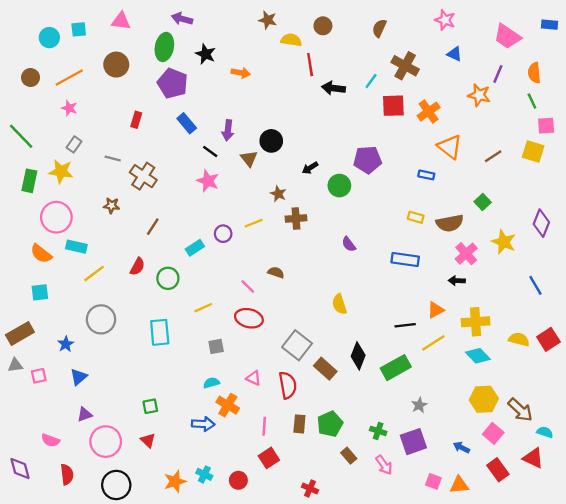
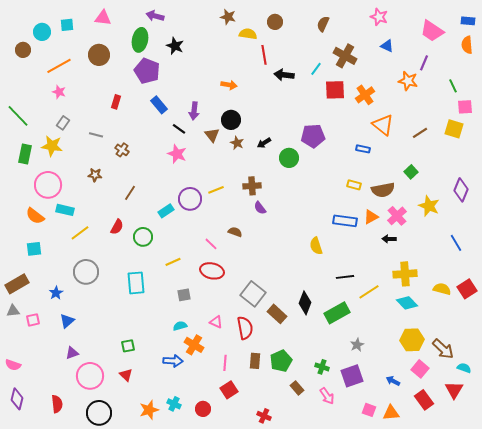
orange arrow: (241, 73) -> (229, 85), moved
orange semicircle: (534, 73) -> (467, 45), moved
brown circle: (31, 77) -> (23, 50), moved
brown cross: (143, 176) -> (122, 150), size x0.6
brown star: (278, 194) -> (237, 143), moved
purple circle: (223, 234) -> (190, 199), size x1.5
purple semicircle: (349, 244) -> (260, 208), moved
yellow semicircle: (339, 304) -> (316, 246), moved
orange triangle: (436, 310) -> (371, 217), moved
pink semicircle: (50, 440) -> (13, 365), moved
red triangle: (533, 458) -> (454, 390), turned 36
purple diamond: (20, 469) -> (17, 399), turned 30

